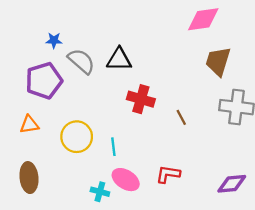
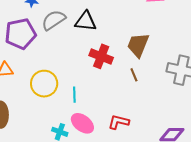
gray semicircle: (81, 61) -> (54, 20), turned -80
brown trapezoid: (218, 61) -> (138, 45), moved

